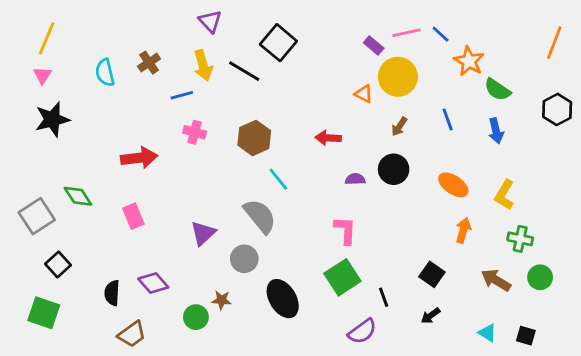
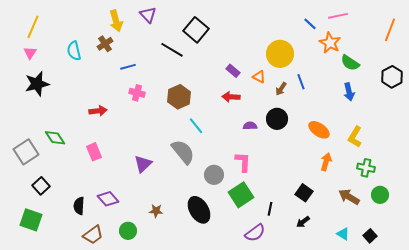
pink line: (406, 33) -> (338, 16), moved
purple rectangle: (374, 45) -> (233, 71), moved
yellow arrow: (203, 65) -> (116, 21), moved
orange triangle: (364, 94) -> (259, 77), moved
blue line: (448, 119) -> (301, 82), moved
red arrow: (139, 158) -> (98, 111), size x0.7
gray circle: (244, 259) -> (214, 175), moved
black line: (384, 297) -> (270, 209), turned 32
green circle: (196, 317) -> (128, 231), moved
black square: (526, 336) -> (370, 236), turned 32

